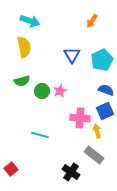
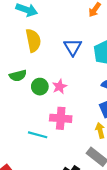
yellow semicircle: (24, 47) -> (33, 41), moved
pink cross: (80, 118) -> (61, 118), moved

